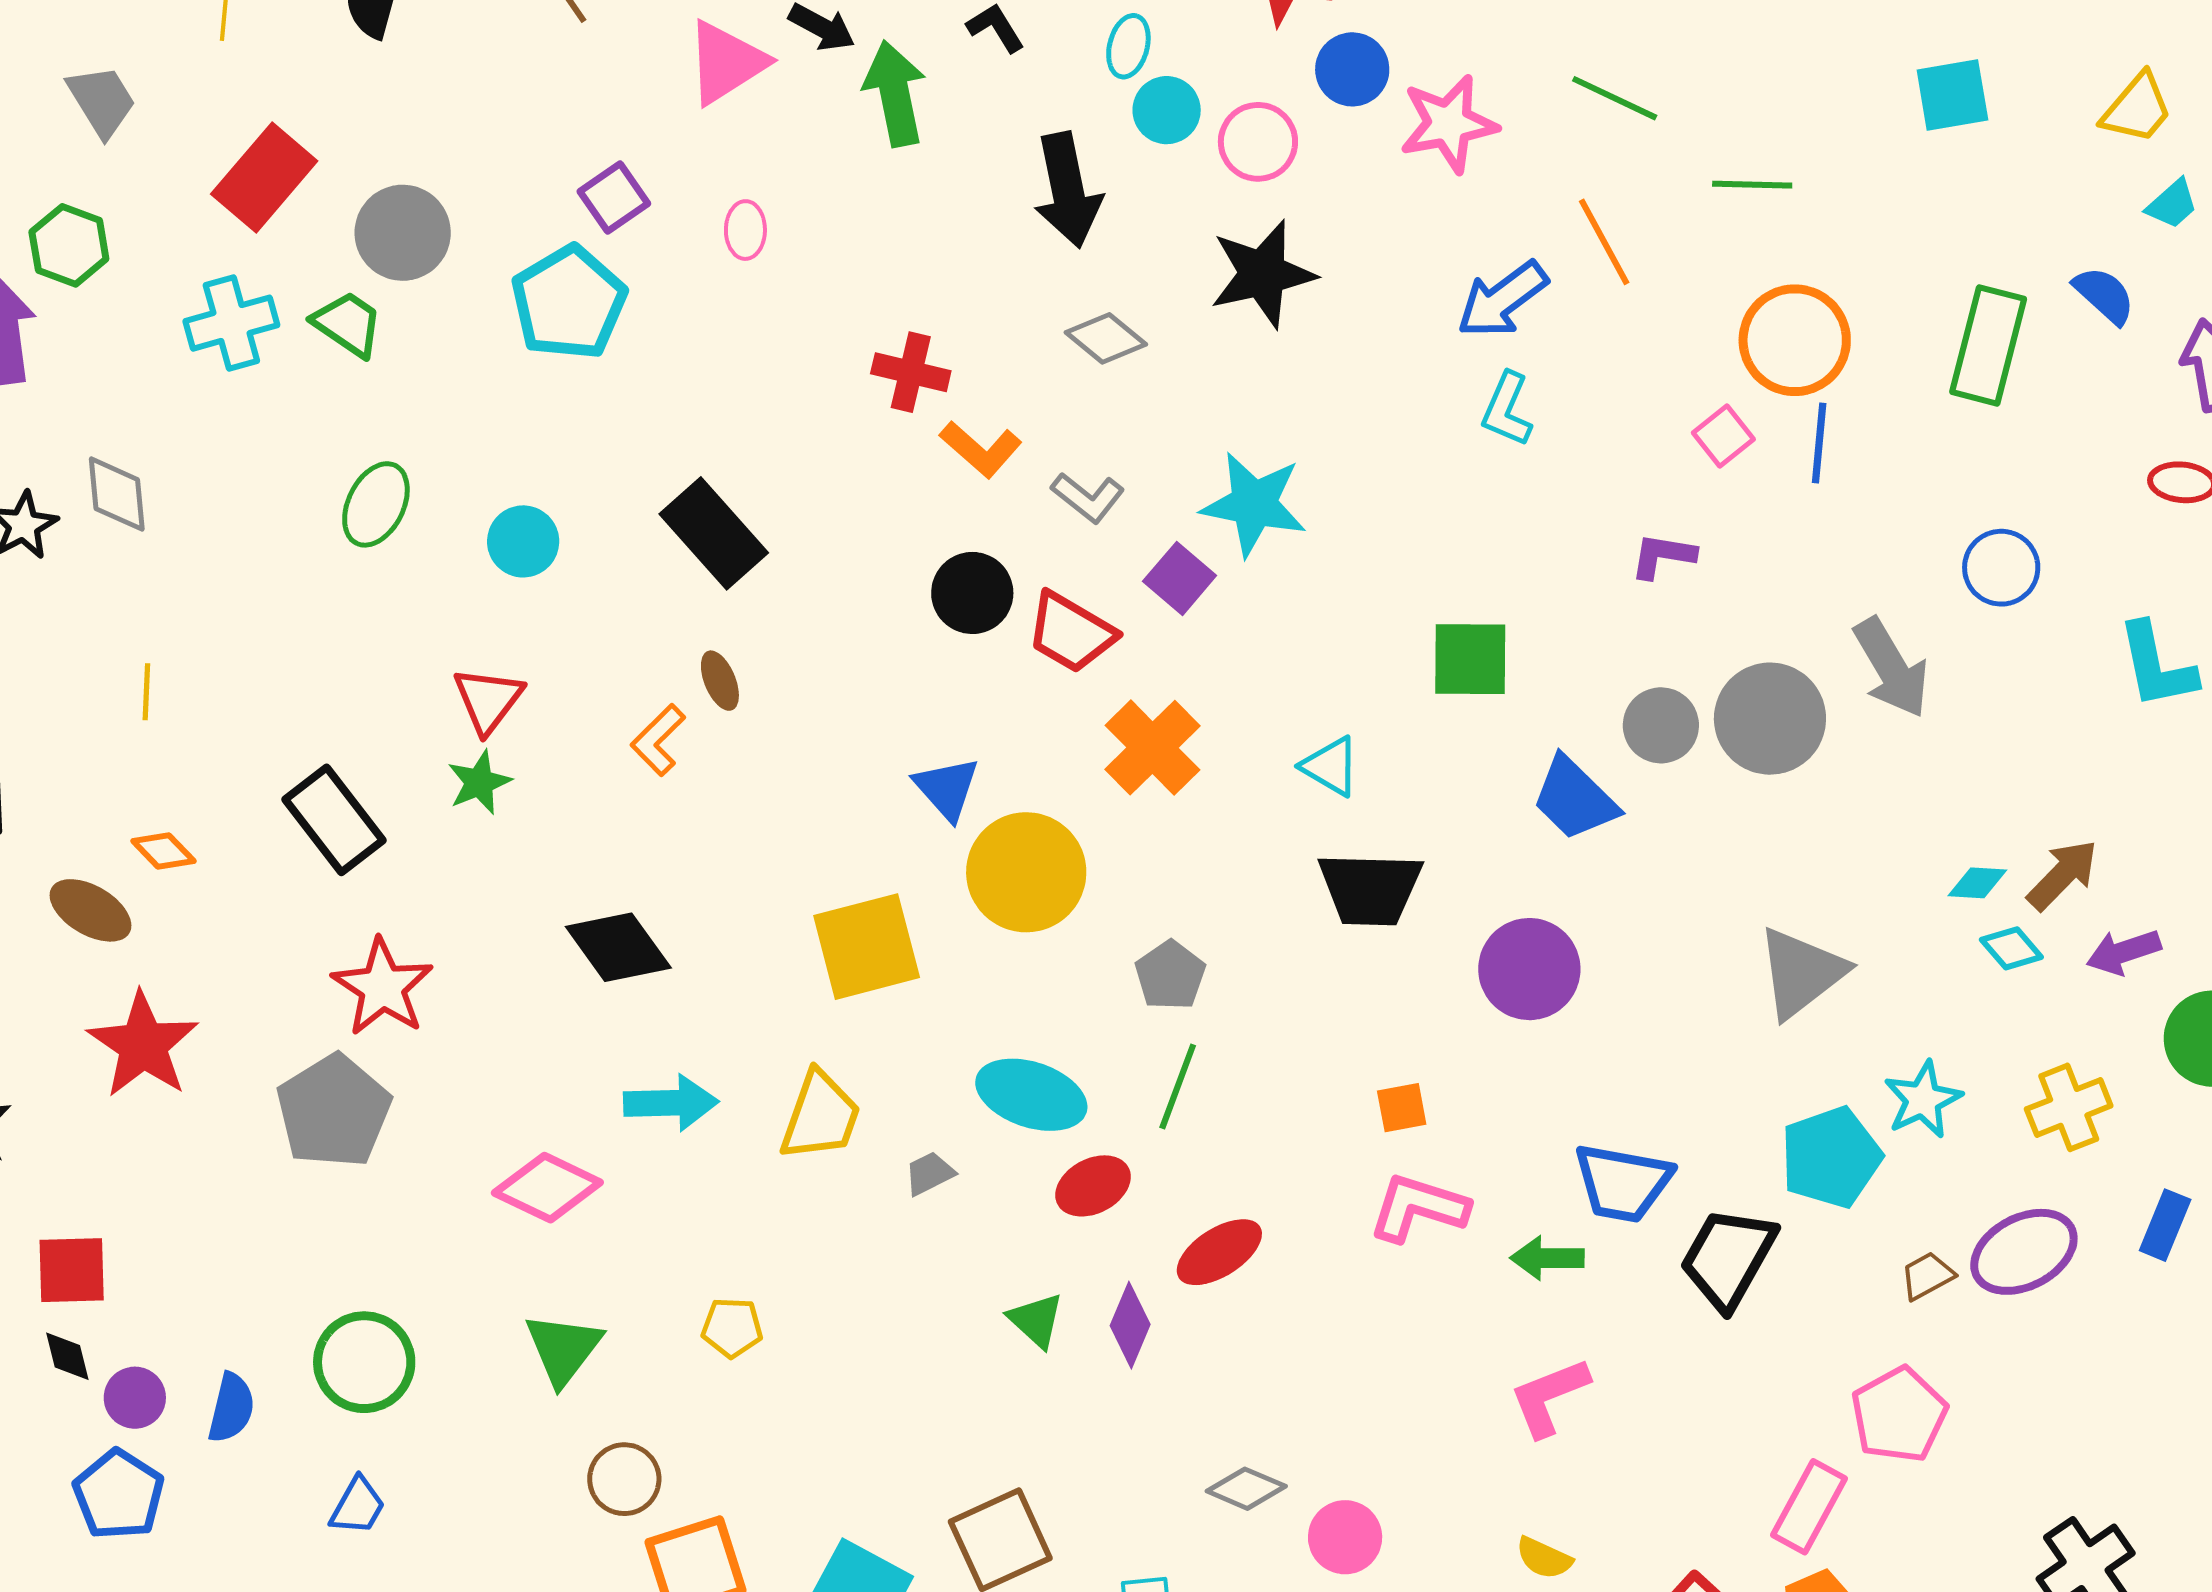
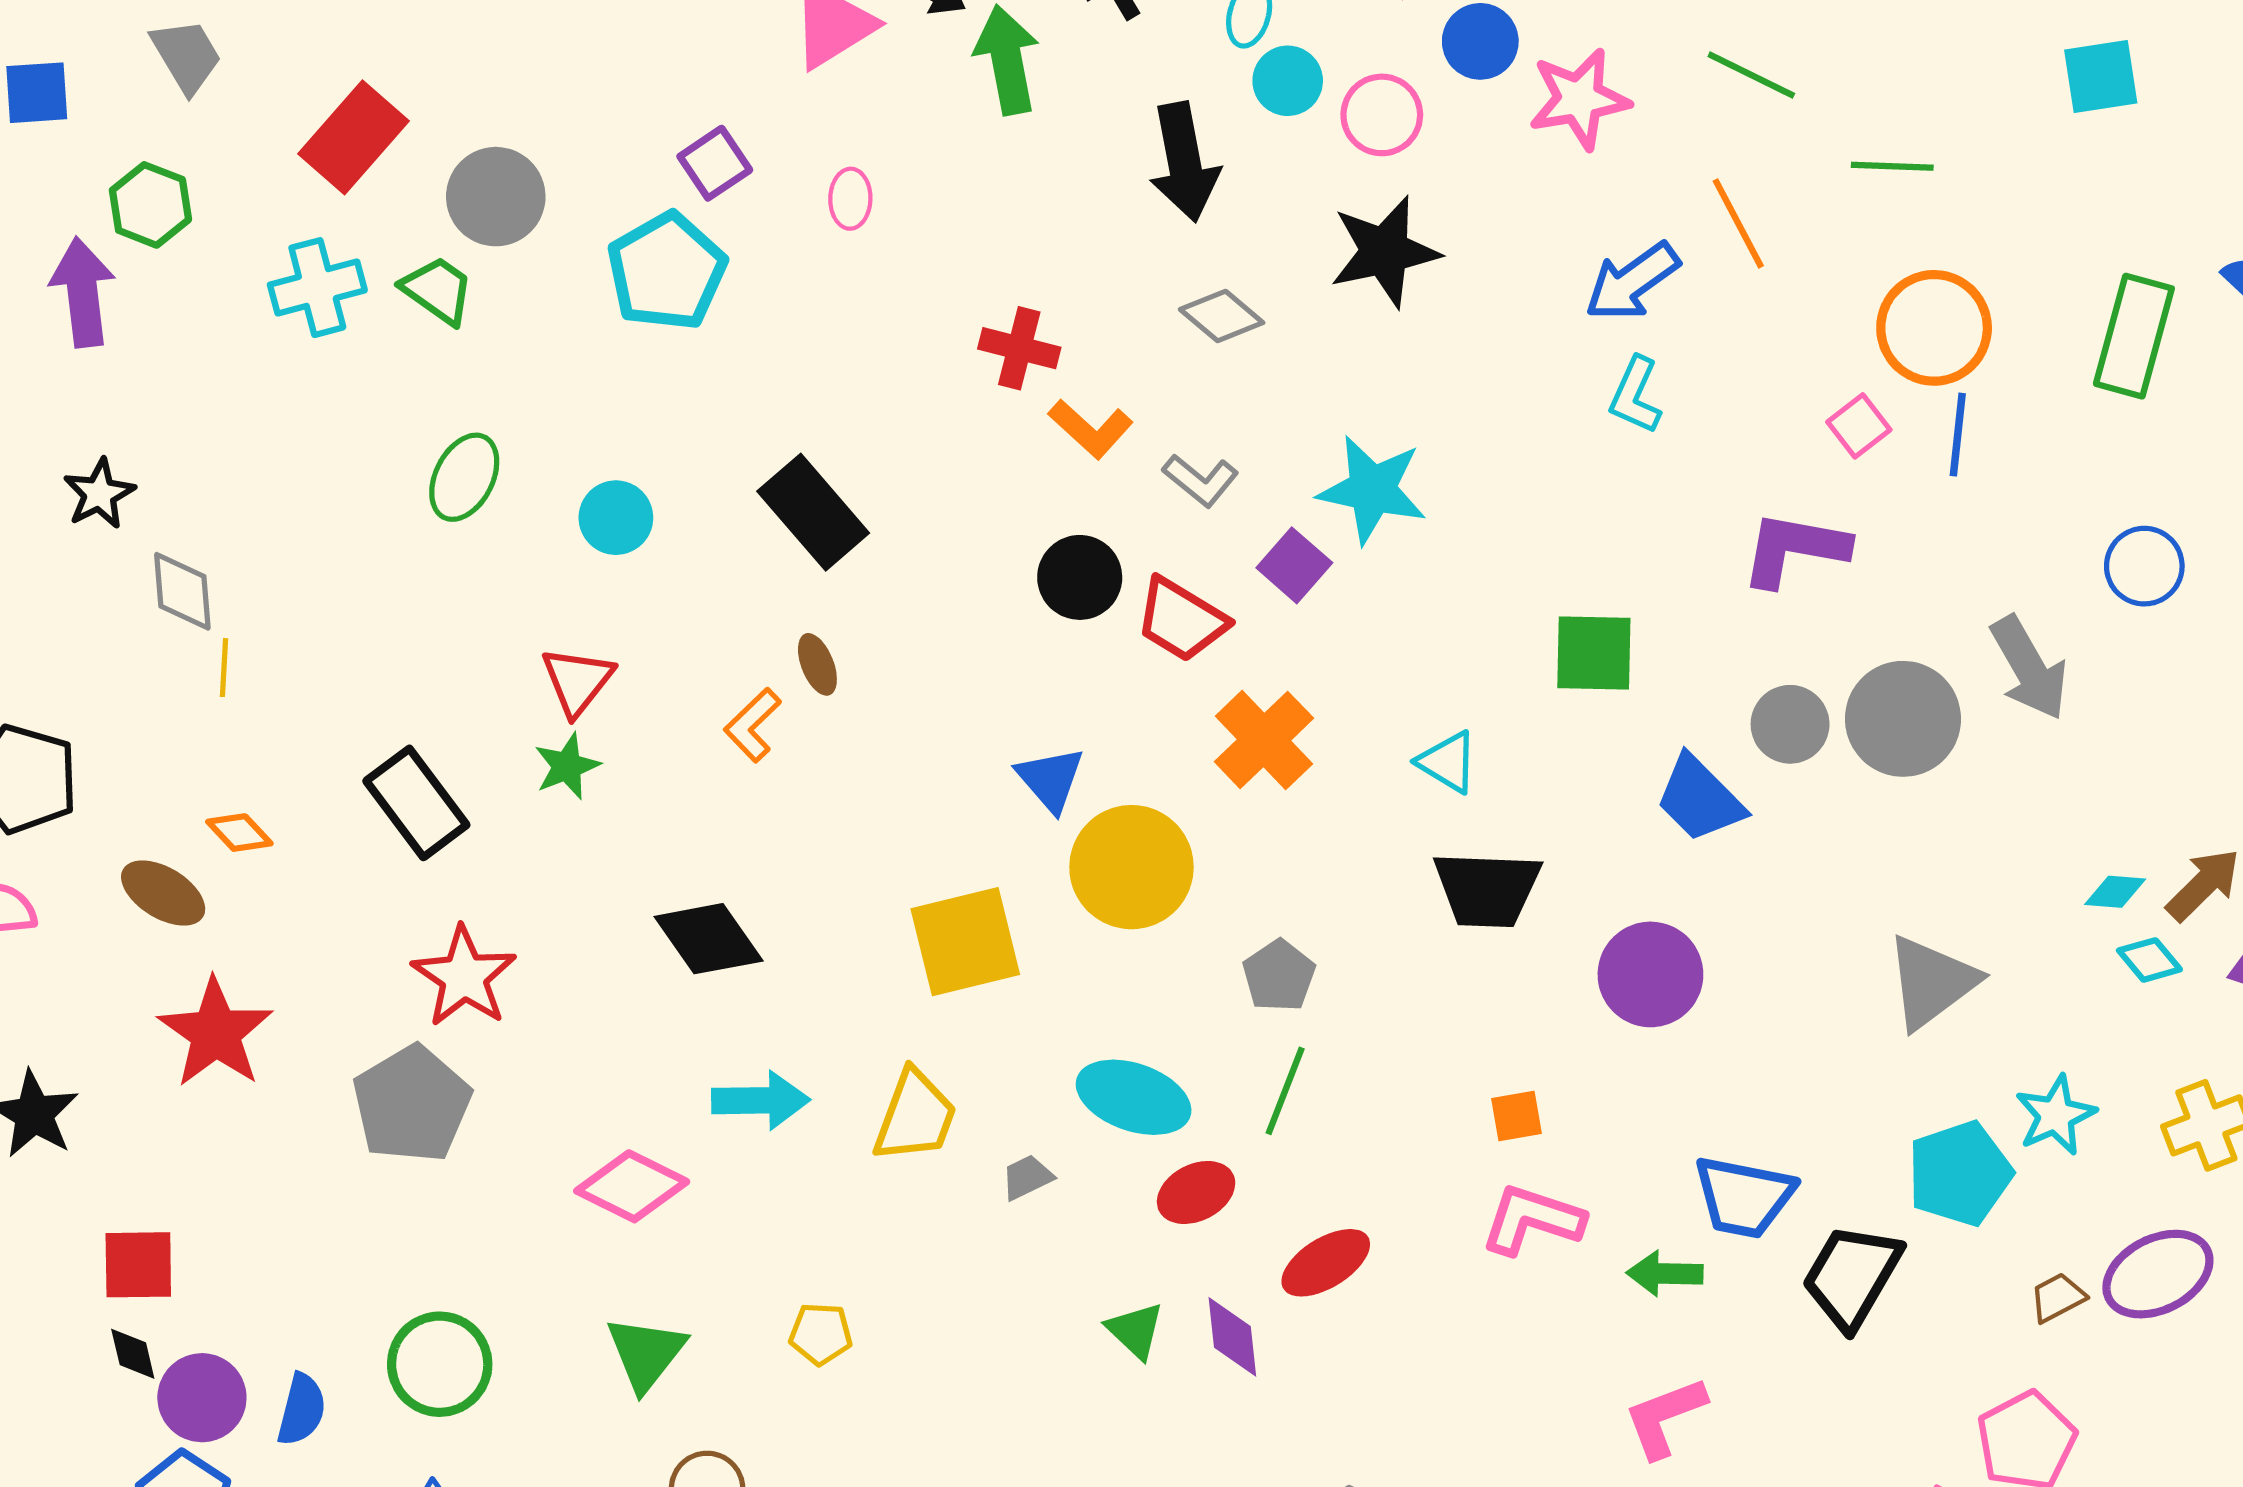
gray diamond: (117, 494) -> (182, 591), moved
purple L-shape: (1663, 556) -> (1795, 549), size x1.6
purple diamond: (1130, 1325) -> (1232, 1337), turned -30
purple circle: (135, 1398) -> (202, 1398), size x1.4

